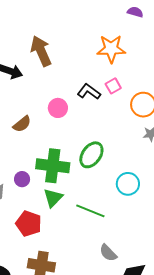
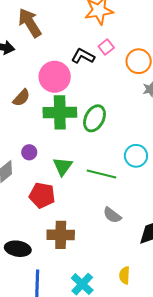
pink circle: (58, 108) -> (55, 77), size x1.6
green cross: (53, 166) -> (60, 112), moved
cyan circle: (128, 184) -> (136, 156), moved
gray semicircle: (108, 253) -> (112, 215), moved

